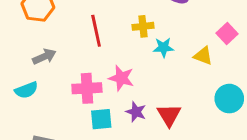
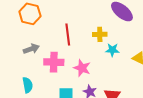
pink cross: (87, 88) -> (54, 62), moved
cyan semicircle: (26, 90) -> (28, 85), moved, turned -84

